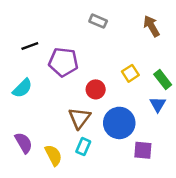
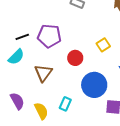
black line: (30, 46) -> (22, 37), moved
brown triangle: (79, 118) -> (43, 73), moved

